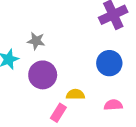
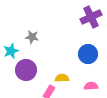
purple circle: (43, 75) -> (26, 70), moved

